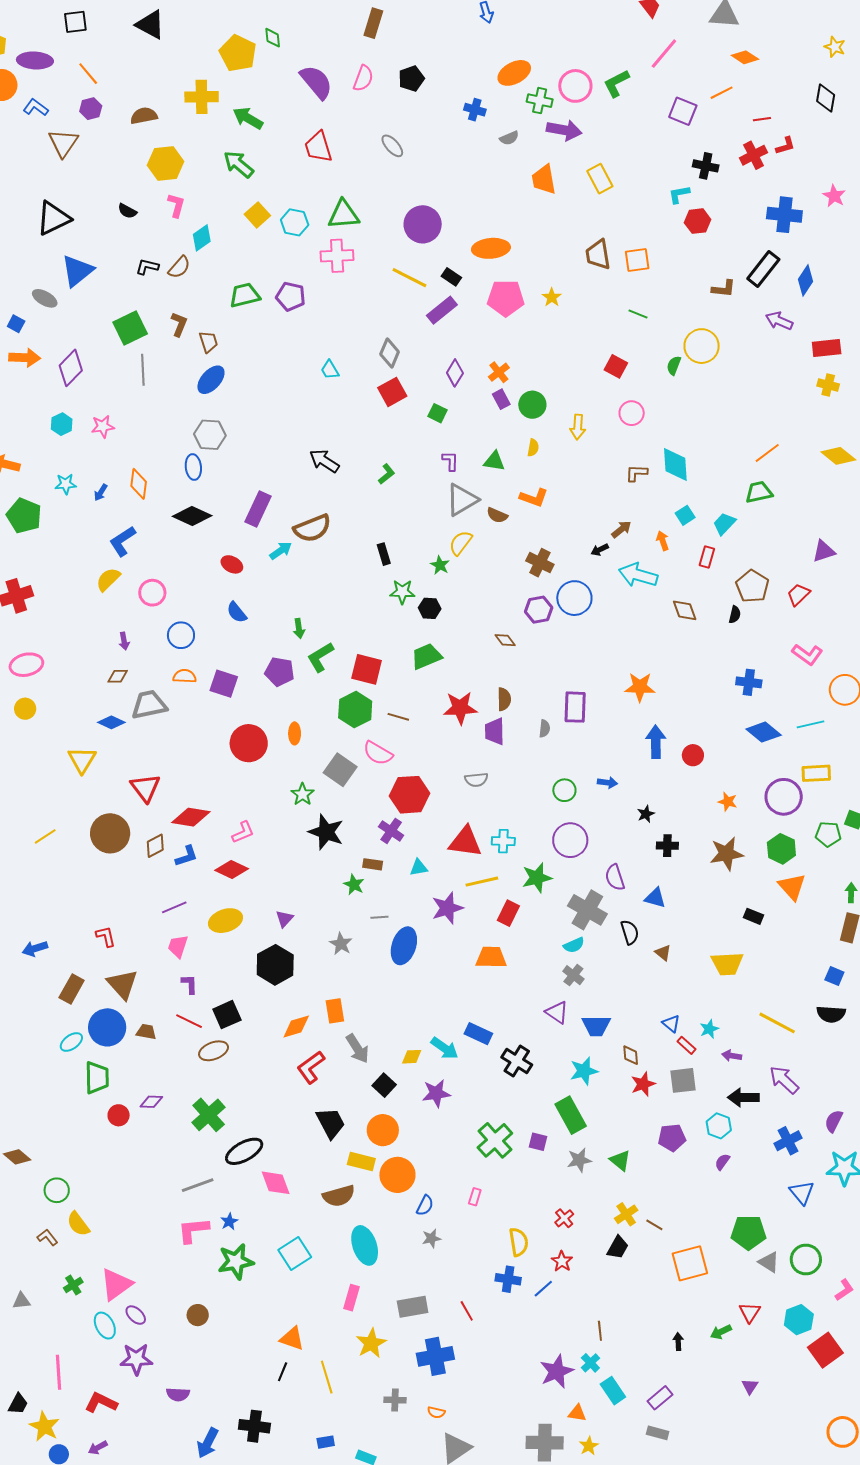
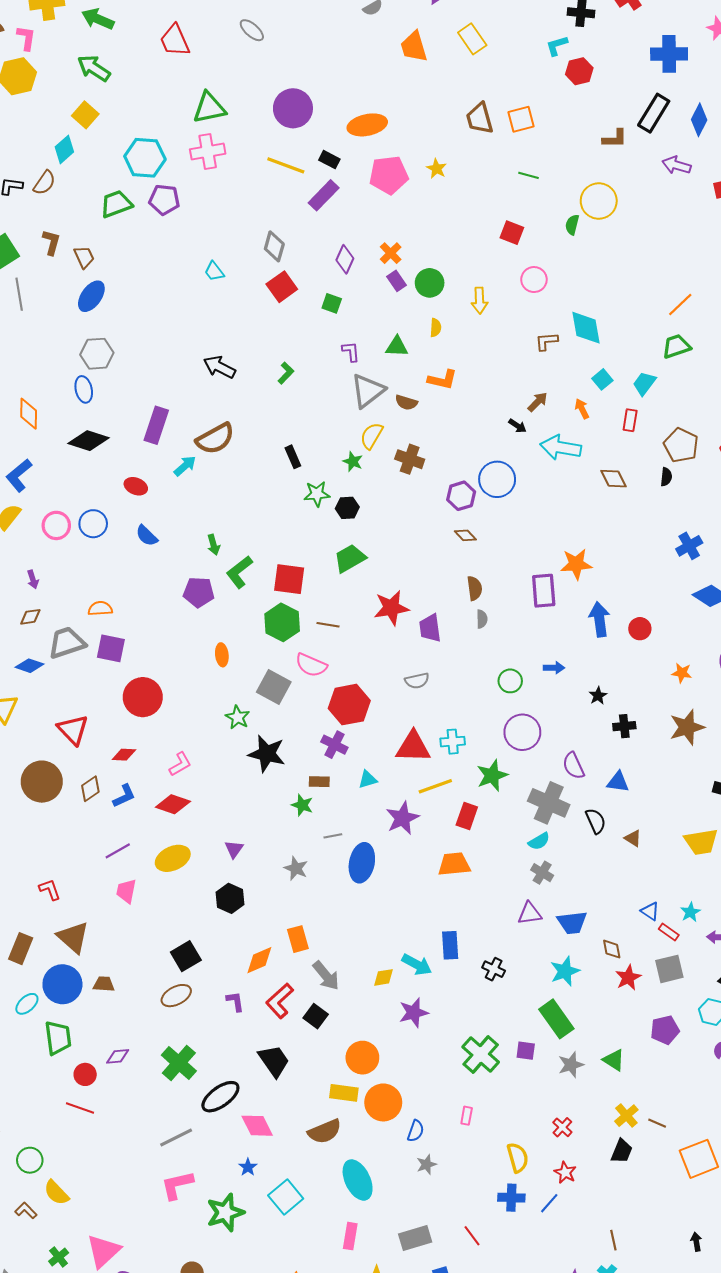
pink L-shape: (176, 205) -> (26, 38), moved
yellow square: (257, 215) -> (85, 115), moved
cyan hexagon: (295, 222) -> (145, 158), moved, size x1.4
black arrow: (600, 550) -> (517, 426), turned -114
brown cross: (540, 563) -> (410, 459), moved
blue circle: (181, 635) -> (93, 524), moved
brown diamond: (505, 640) -> (465, 535), moved
blue cross: (749, 682) -> (689, 546), turned -30
purple square: (224, 684) -> (111, 648), moved
brown semicircle: (504, 699) -> (475, 588), moved
purple rectangle: (575, 707) -> (544, 591), moved
red circle: (249, 743) -> (143, 697), moved
red diamond: (191, 817) -> (124, 755), size x0.6
black hexagon: (275, 965) -> (230, 898), size x0.7
purple L-shape: (189, 984) -> (235, 1001), moved
purple triangle: (557, 1012) -> (530, 913), turned -35
red line: (189, 1021) -> (80, 1108), moved
blue rectangle: (478, 1034) -> (450, 945), turned 68
black cross: (517, 1061) -> (494, 969), size x0.7
black square: (384, 1085) -> (316, 1016), moved
black trapezoid: (331, 1123) -> (274, 1061), moved
blue star: (229, 1222) -> (248, 1167), moved

